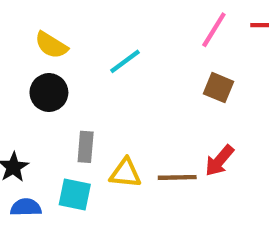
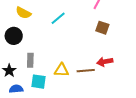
black circle: (49, 93) -> (14, 36), moved
gray rectangle: (86, 147) -> (30, 60), moved
red arrow: (219, 161) -> (105, 62), turned 42

